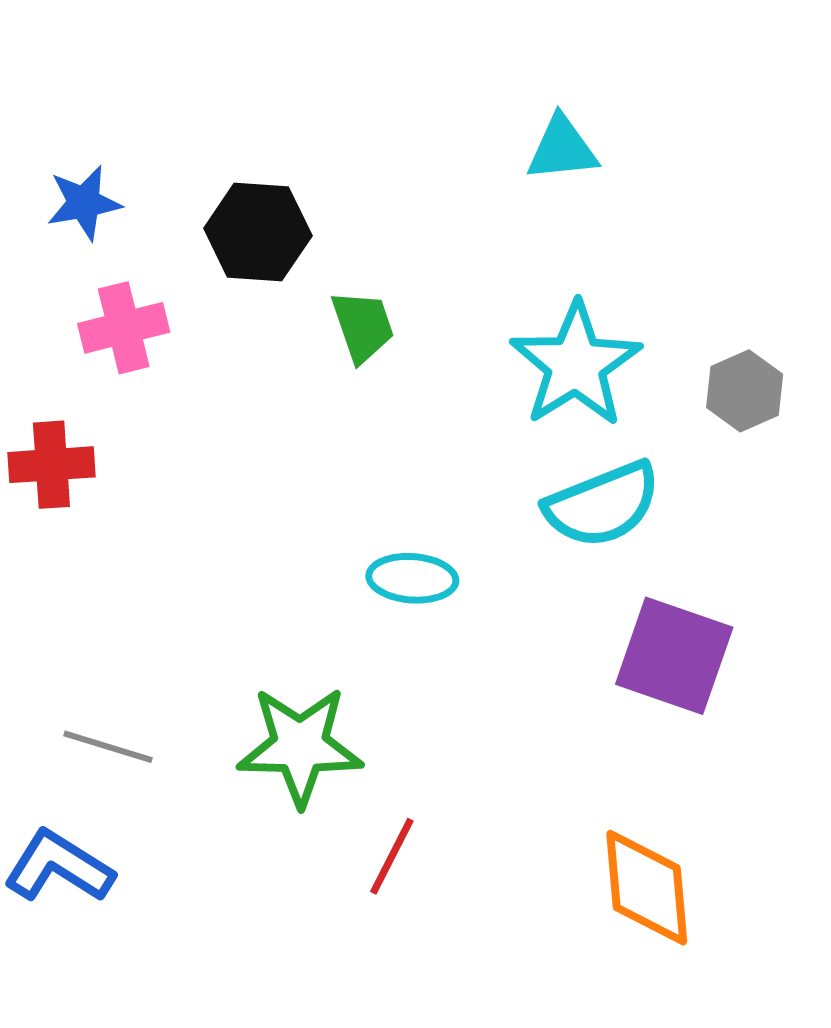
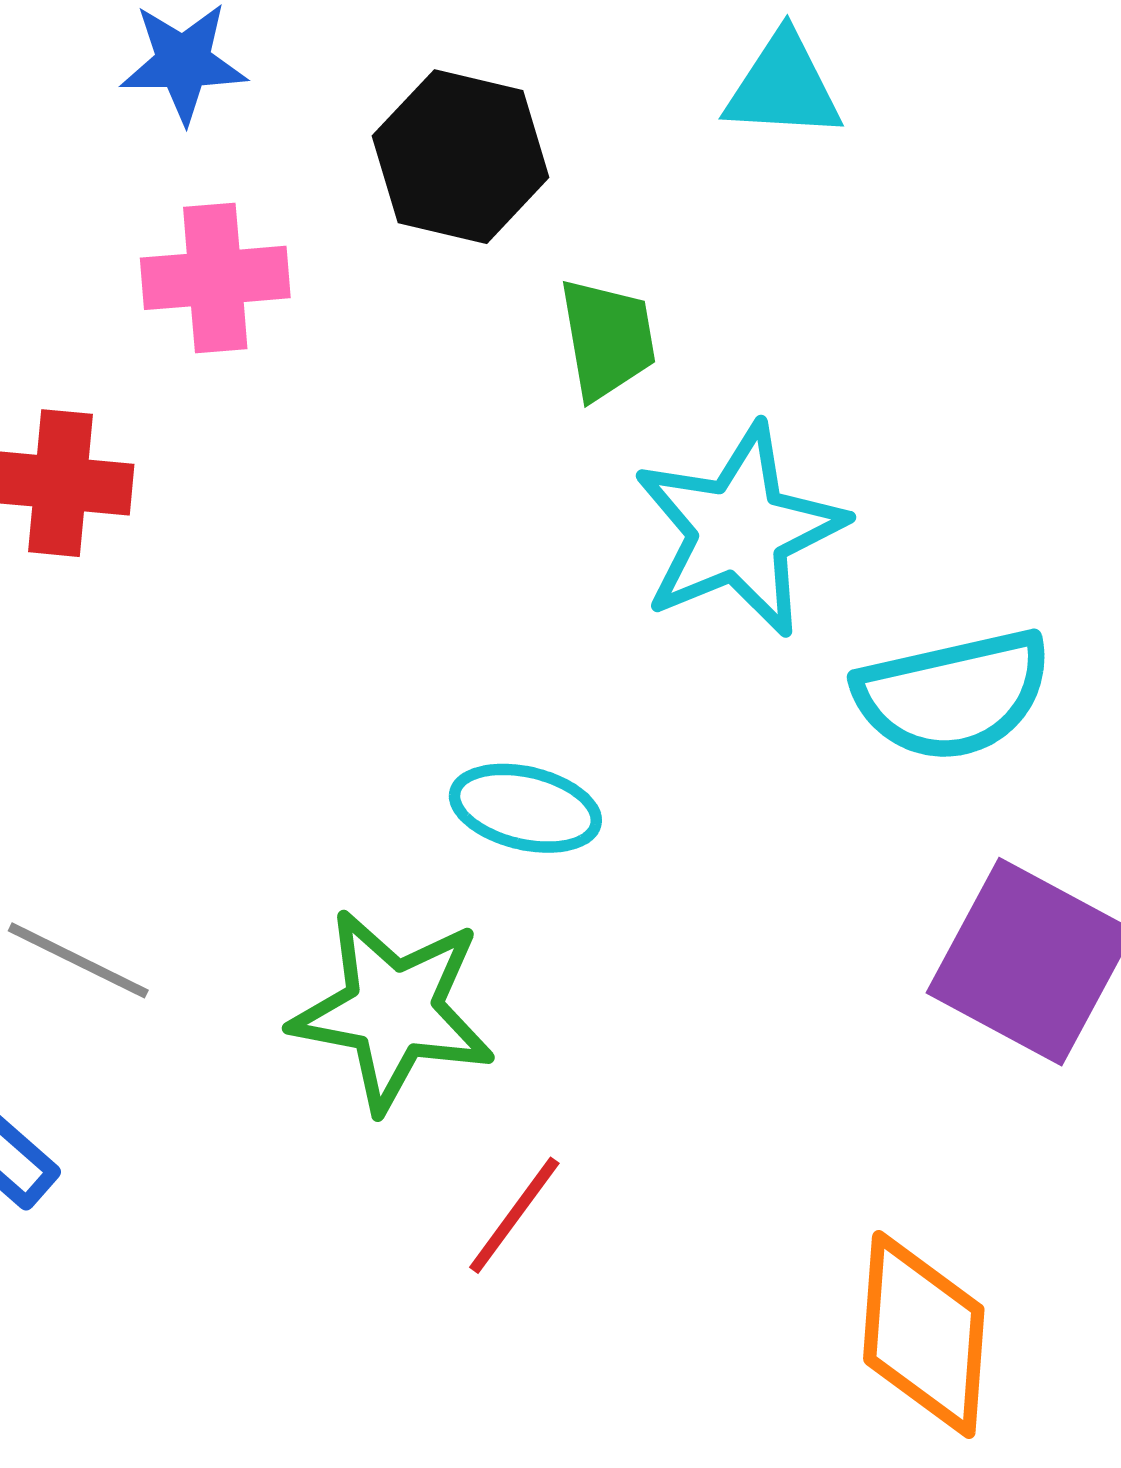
cyan triangle: (562, 149) -> (783, 87), moved
cyan star: (576, 365) -> (739, 530), moved
cyan ellipse: (412, 578) -> (525, 808), moved

